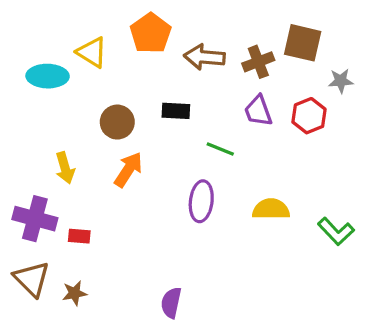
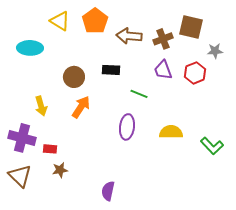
yellow triangle: (92, 52) -> (60, 21), moved
brown star: (74, 293) -> (60, 170), moved

